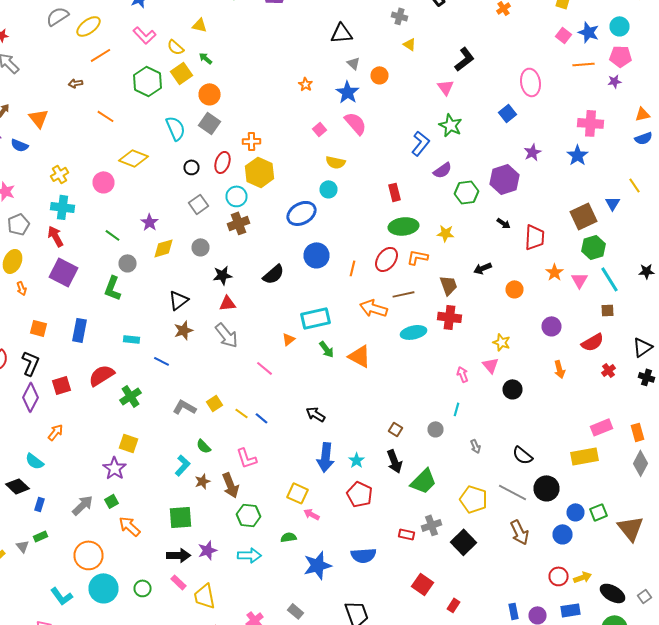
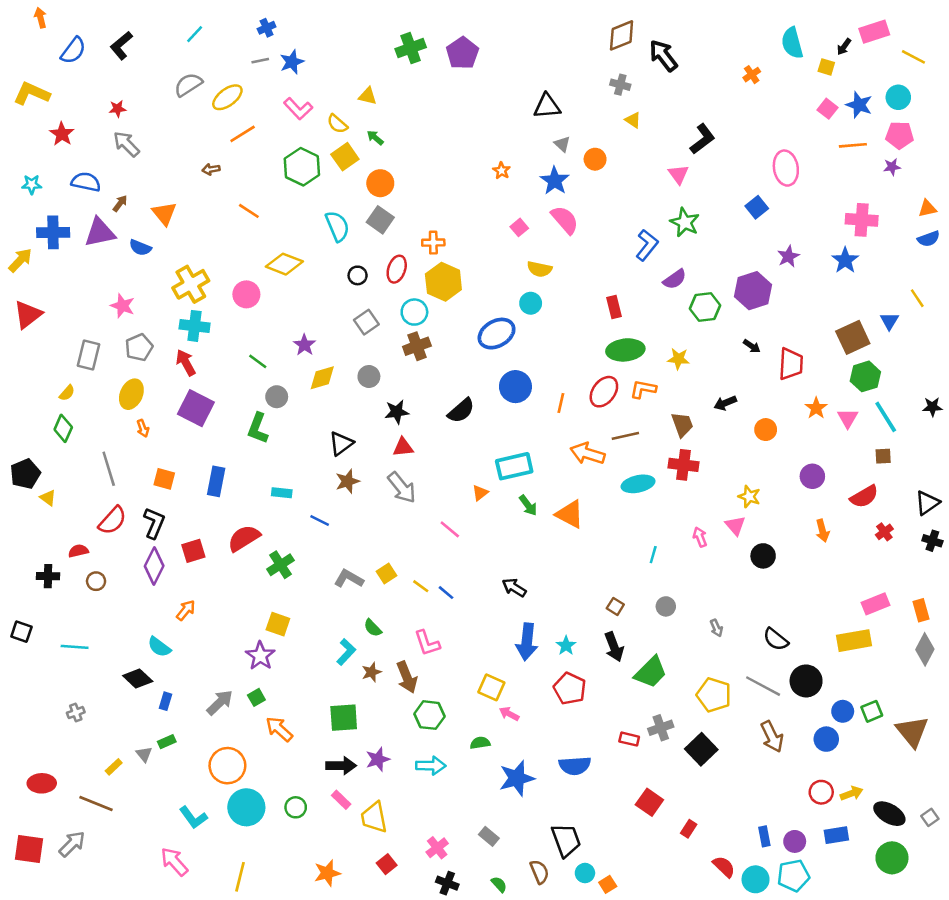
yellow cross: (60, 174) -> (191, 284), size x1.6
cyan line: (456, 409) -> (653, 555), moved

